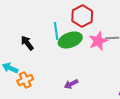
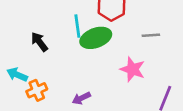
pink star: (98, 41) -> (132, 69), moved, turned -30
purple arrow: (71, 84) -> (81, 98), moved

